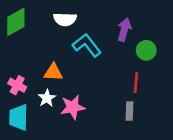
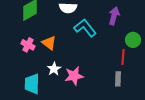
green circle: (146, 50) -> (133, 40), moved
orange triangle: (53, 72) -> (49, 43), moved, turned 35
pink cross: (17, 85) -> (28, 45), moved

